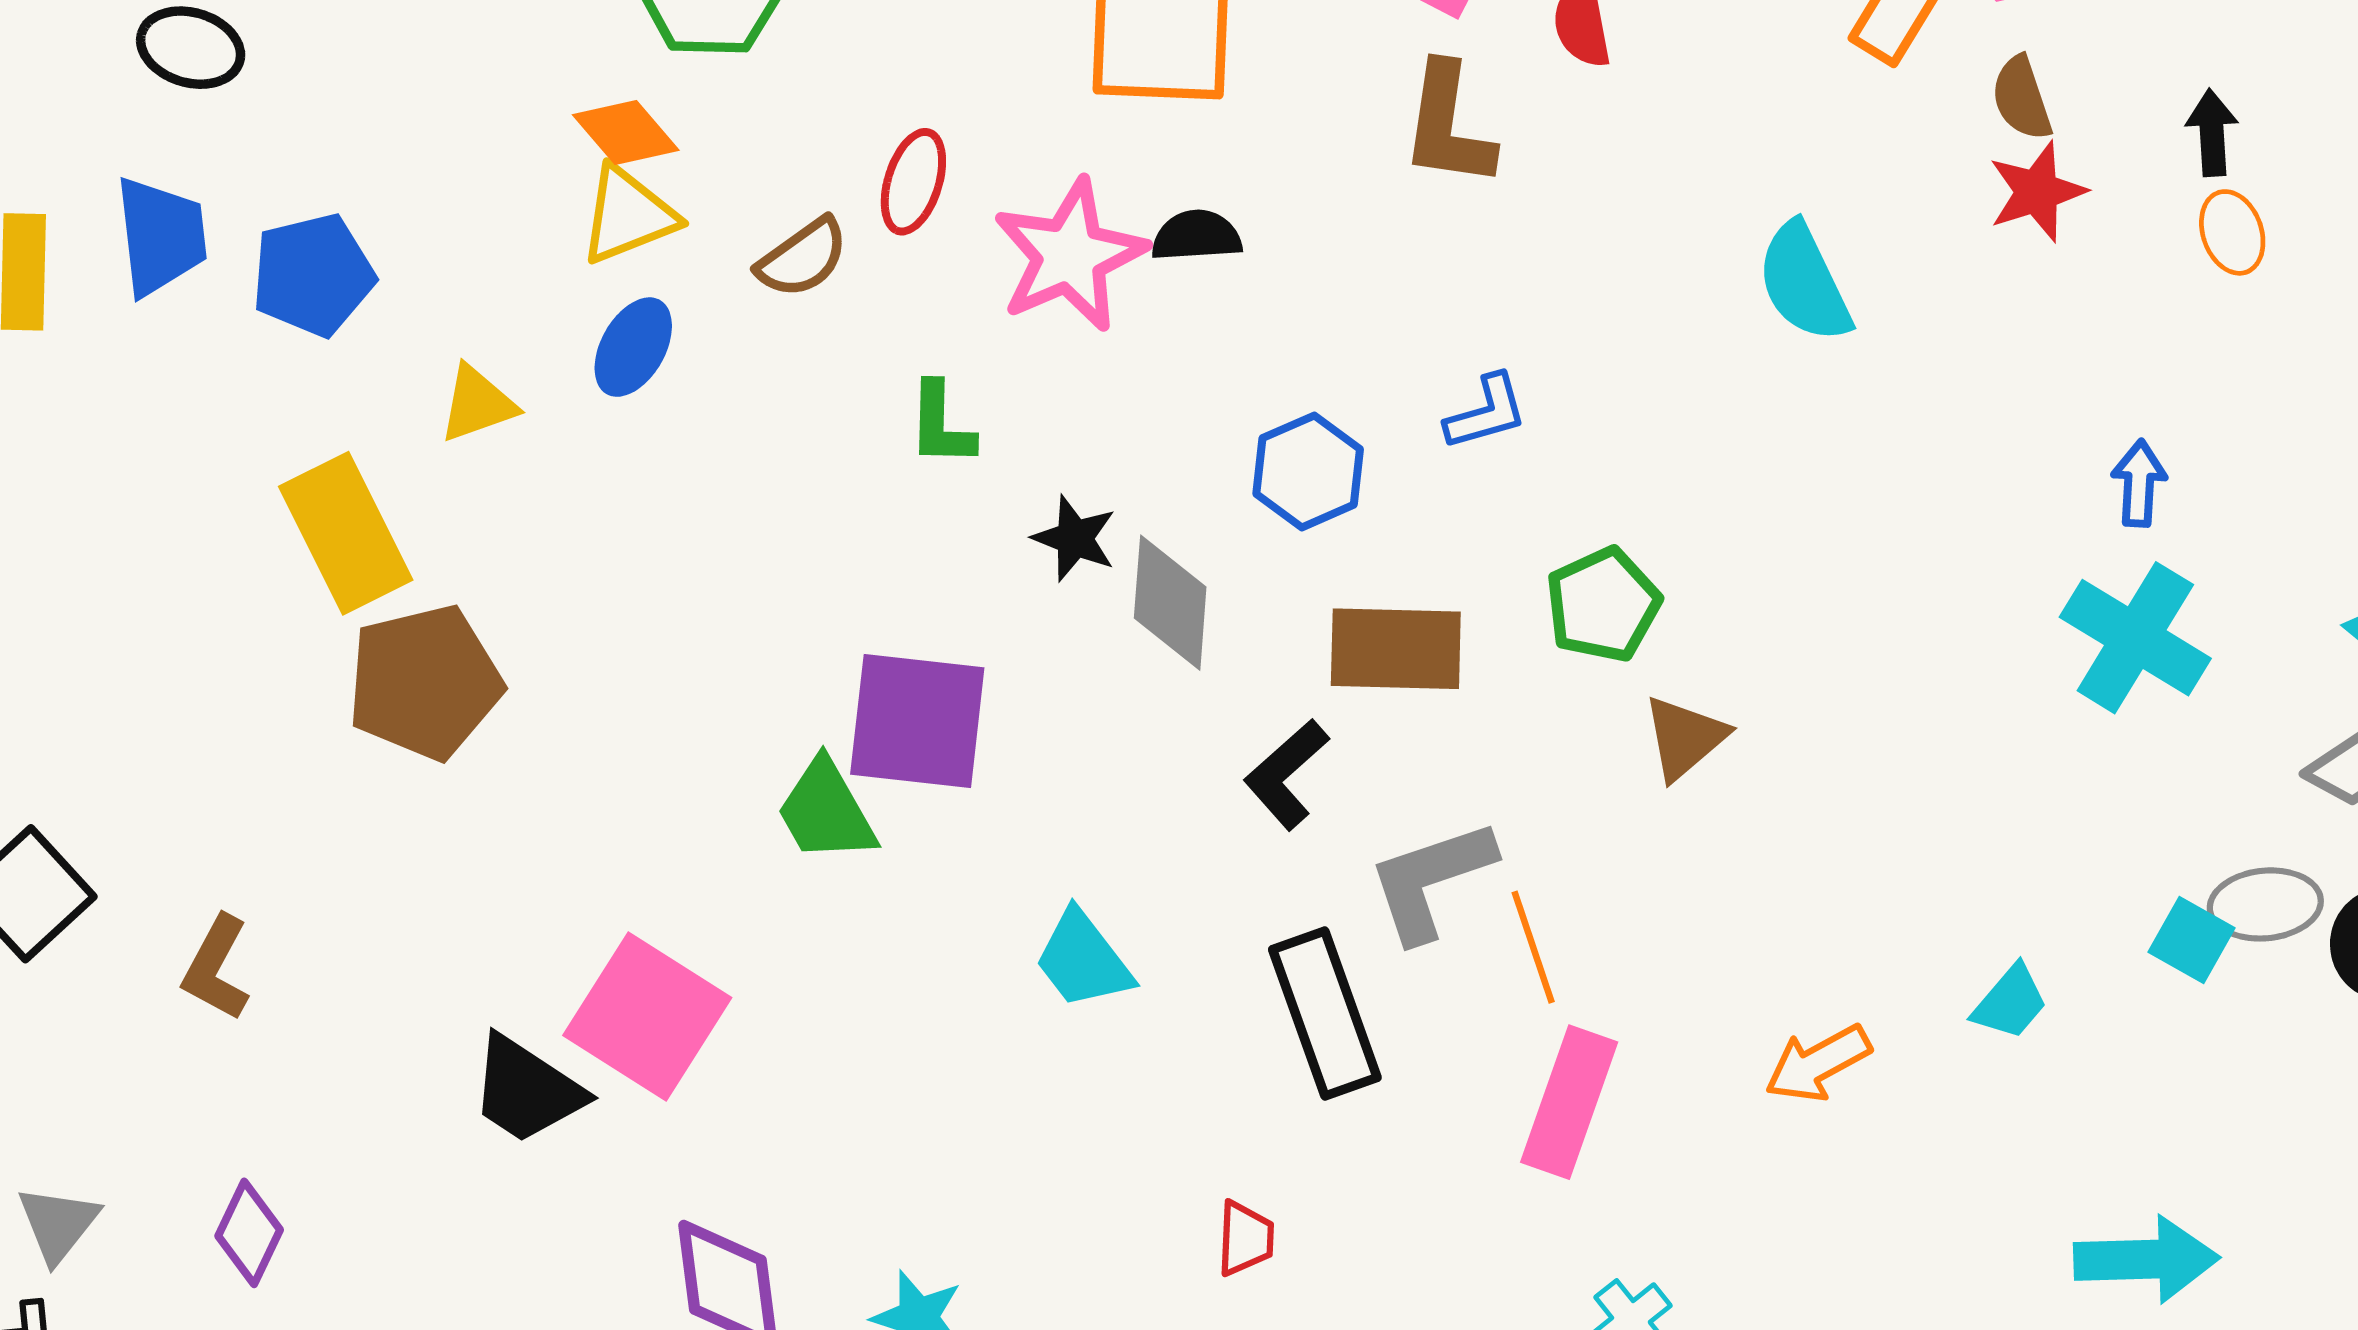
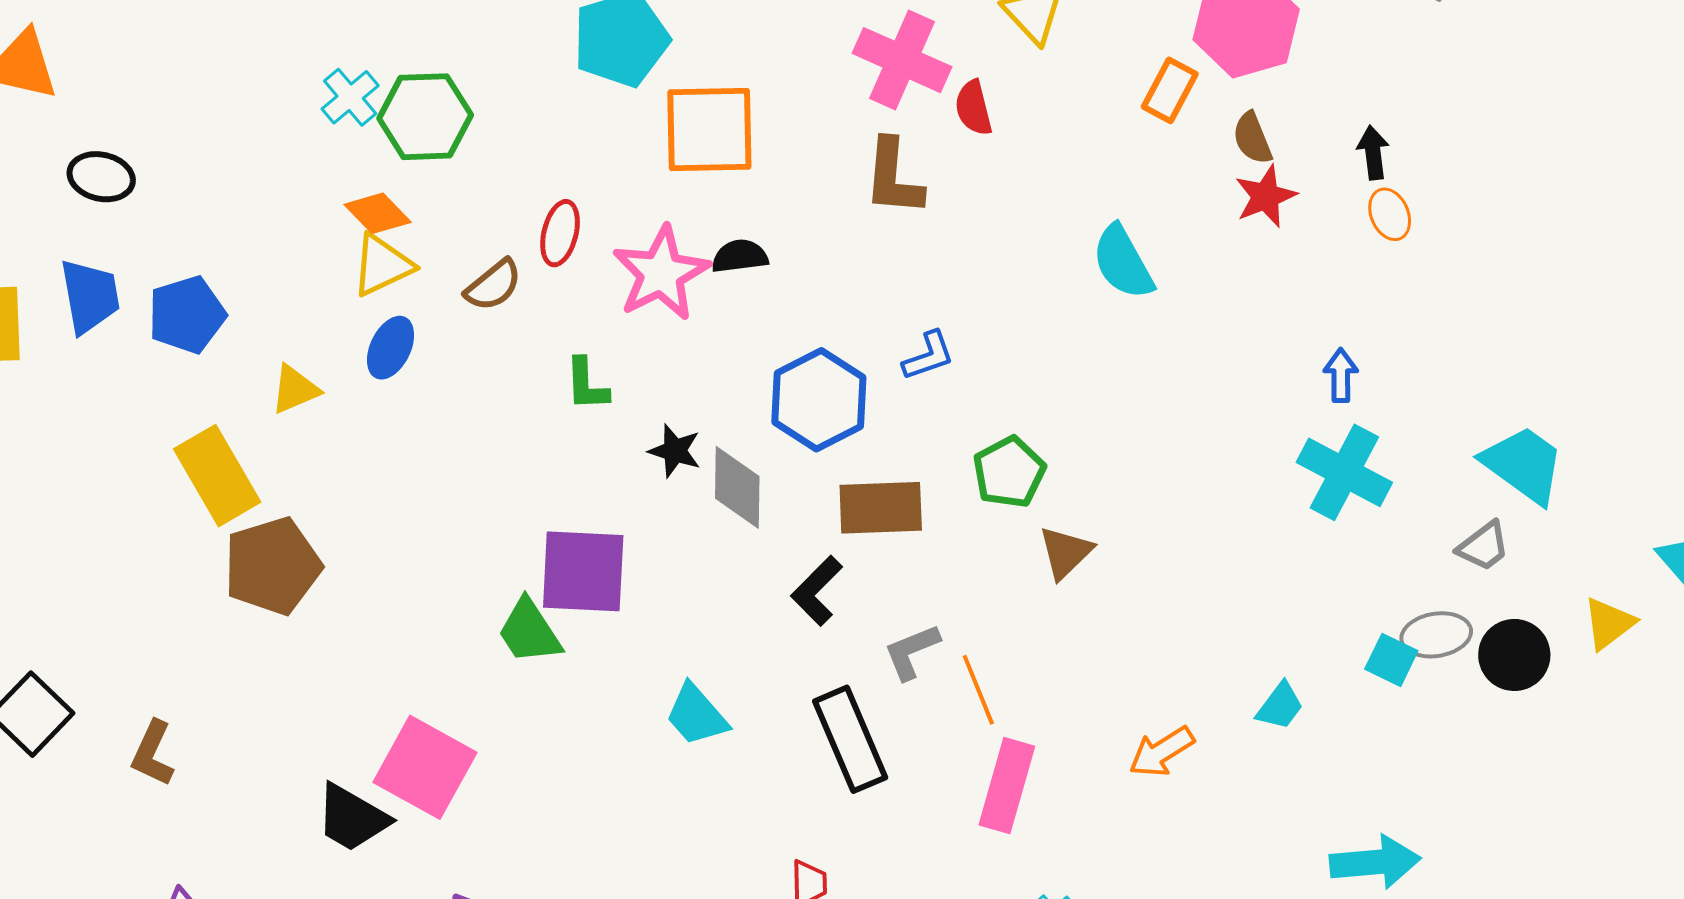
blue hexagon: (1308, 471) -> (819, 400), size x1.4
gray L-shape: (1431, 880) -> (912, 652), size x0.7

